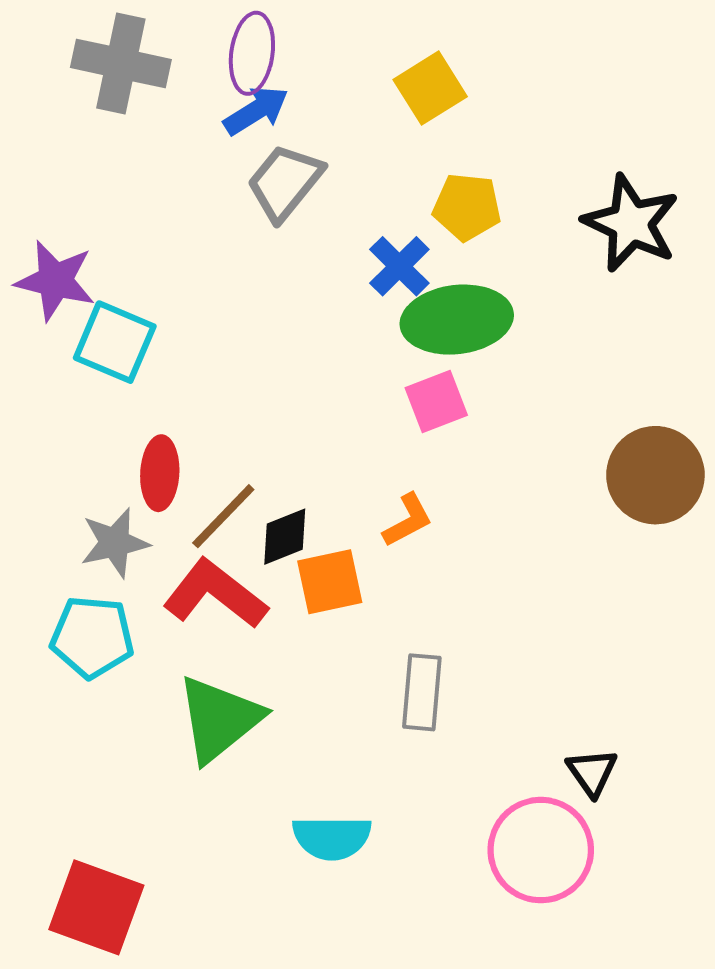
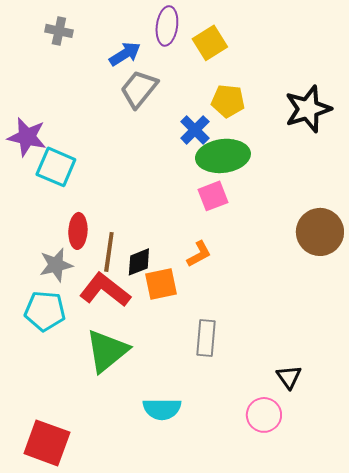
purple ellipse: (252, 53) -> (167, 26), moved
gray cross: (121, 63) -> (59, 31), size x0.6
black star: (631, 223) -> (308, 109), turned 30
brown line: (223, 516) -> (109, 252), turned -36
pink circle: (541, 850) -> (264, 415), size x0.7

